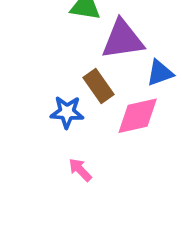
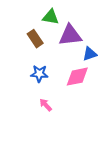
brown rectangle: (99, 86) -> (35, 39), moved

